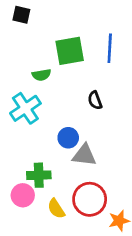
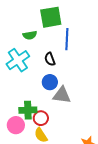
blue line: (110, 48) -> (67, 39), moved
black semicircle: (95, 100) -> (50, 59), moved
red circle: (90, 199) -> (41, 118), moved, size x0.6

